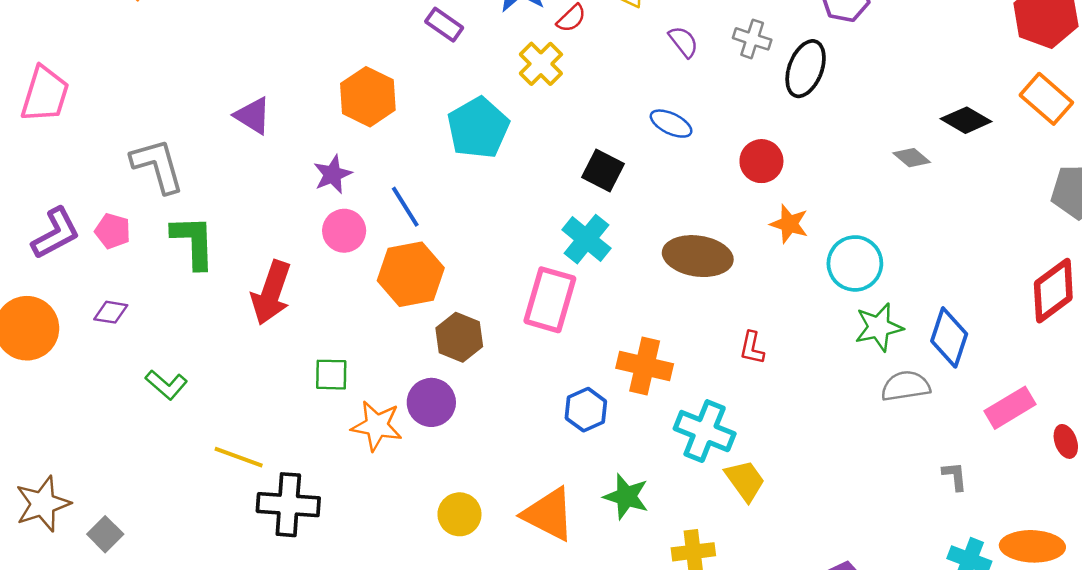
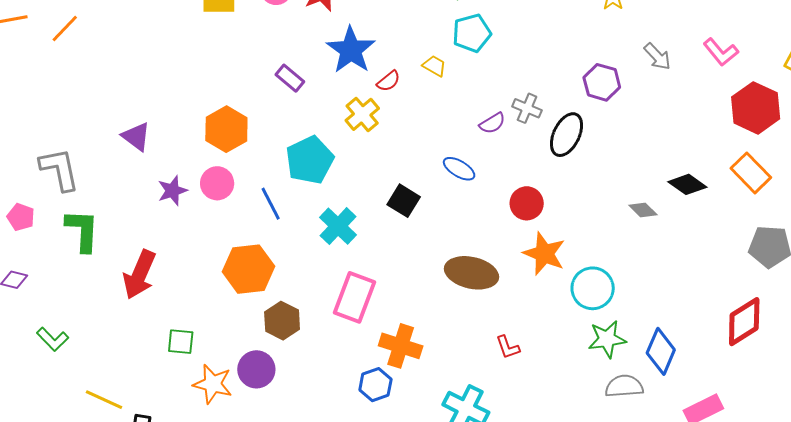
purple semicircle: (683, 42) -> (492, 123), moved, turned 92
purple star: (333, 174) -> (172, 191), moved
blue line: (405, 207) -> (271, 204), moved
orange star: (789, 224) -> (544, 254), size x1.4
pink circle: (344, 231) -> (217, 183), moved
cyan cross: (587, 239) -> (338, 226), moved
red L-shape: (752, 348) -> (508, 347), turned -36
orange cross: (645, 366) -> (401, 346), moved

